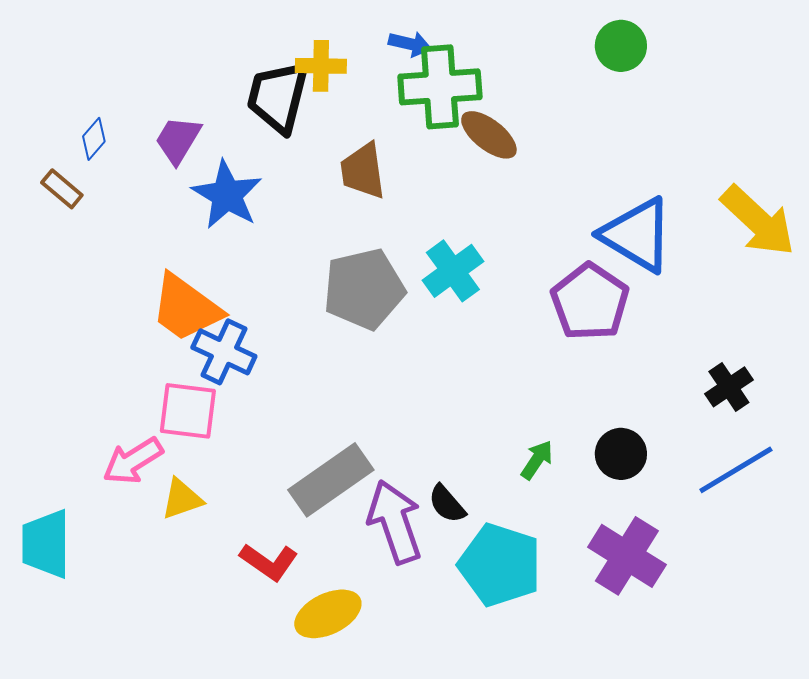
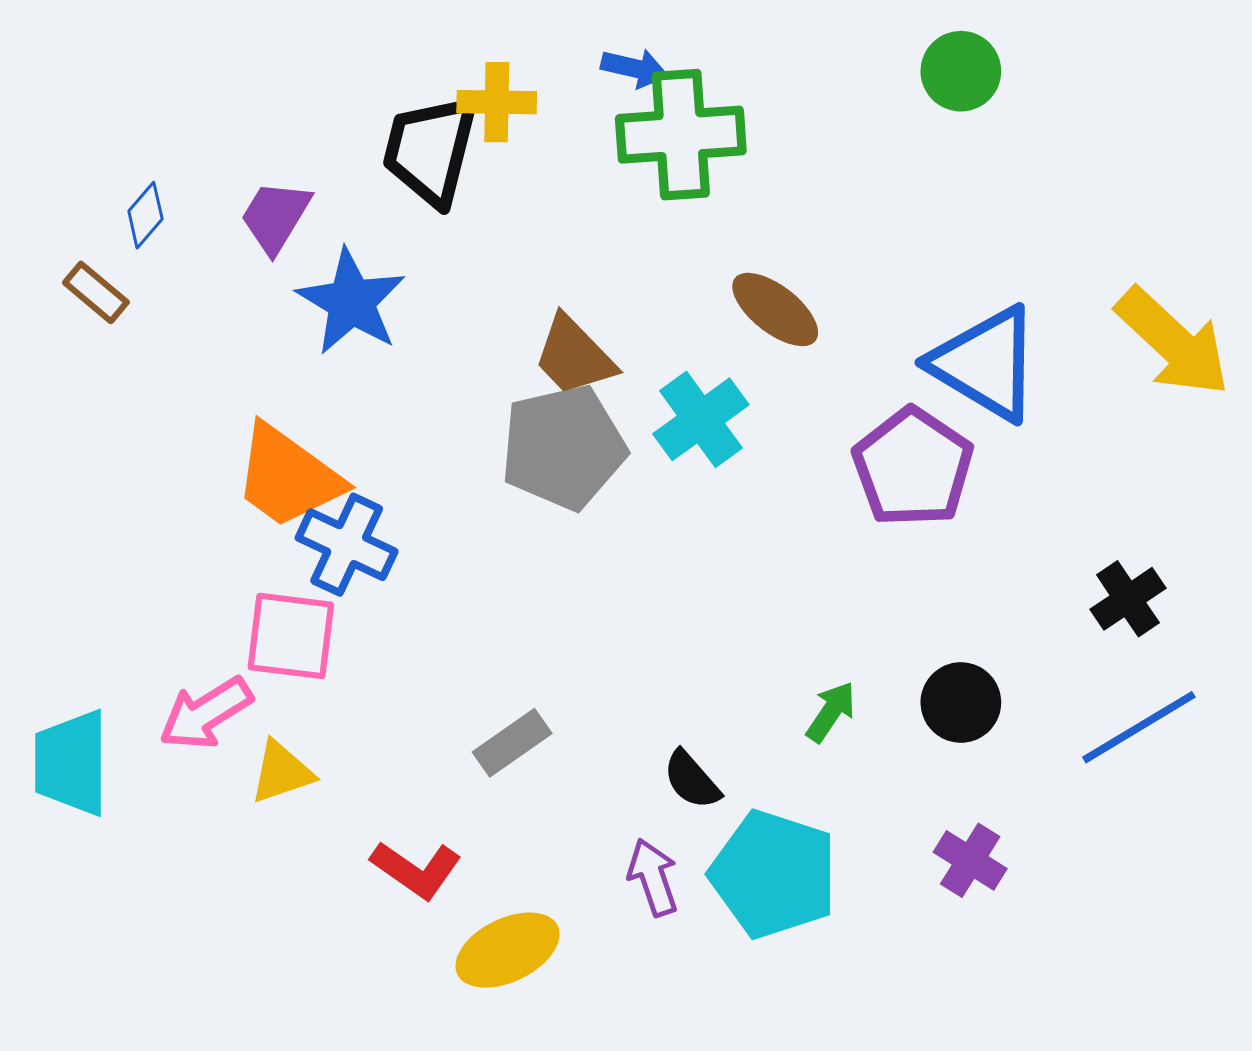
brown ellipse: (489, 135) -> (775, 309), moved
brown trapezoid: (363, 171) -> (574, 356), moved, turned -36
gray rectangle: (331, 480) -> (512, 743), size x0.6
purple arrow: (395, 522) -> (653, 877), moved, size x0.6
cyan trapezoid: (46, 544) -> (71, 763), moved
purple cross: (627, 556) -> (970, 860), size x0.6

